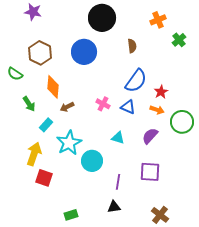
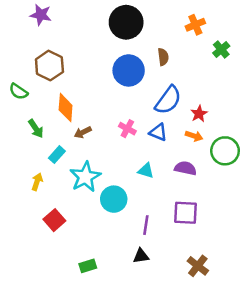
blue circle: (84, 52) -> (129, 70), moved
purple semicircle: (150, 136) -> (185, 168), turned 60
yellow arrow: (34, 154) -> (37, 182), moved, size x0.6
red square: (44, 178) -> (54, 220), turned 30

